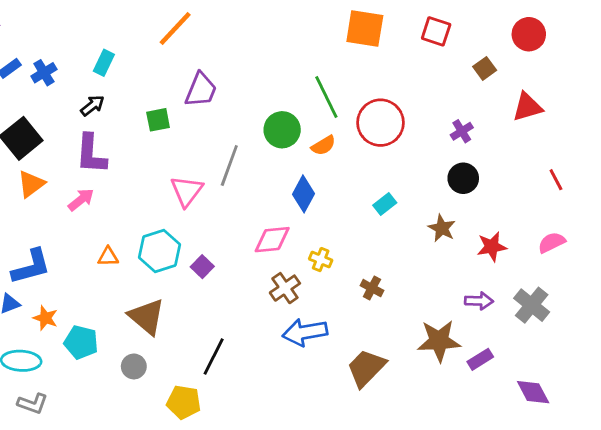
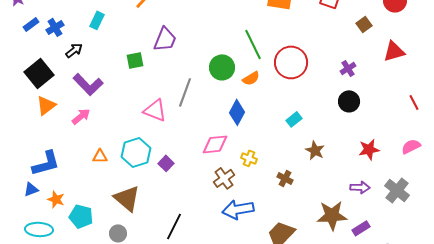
black arrow: (92, 106) -> (74, 50), moved
purple L-shape: (91, 154) -> (88, 84), turned -48
pink triangle: (187, 191) -> (155, 110), turned -45
brown star: (442, 228) -> (315, 150), moved

